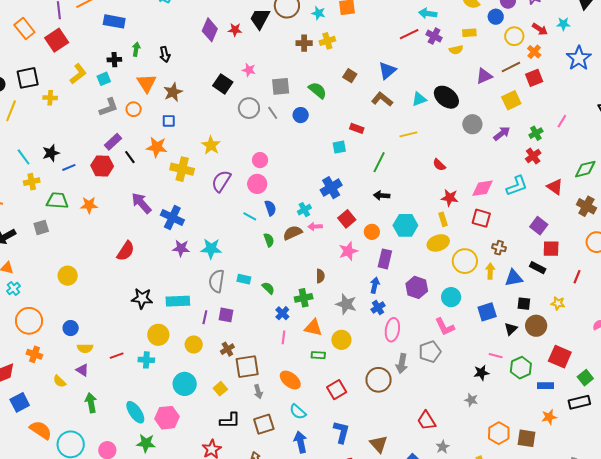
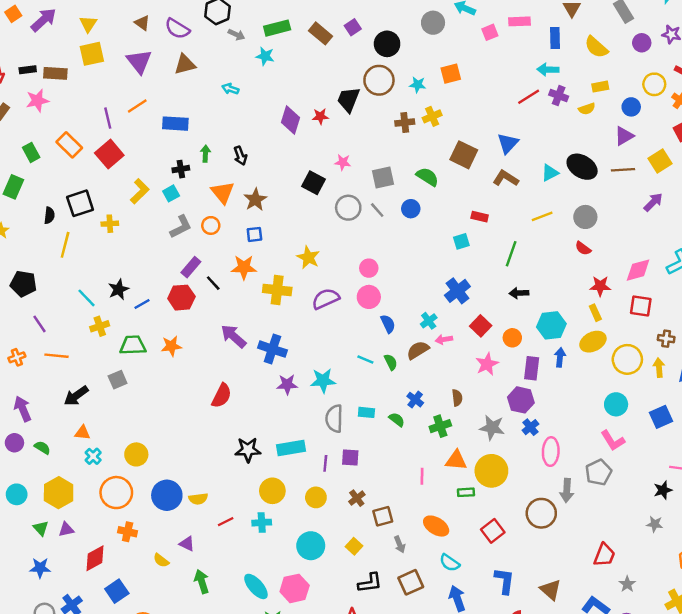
blue circle: (496, 17) -> (631, 107), moved
brown line: (511, 67) -> (623, 170), moved, turned 30
brown square: (350, 76) -> (464, 155), size x1.6
gray circle: (472, 124) -> (585, 217), moved
purple semicircle: (221, 181) -> (326, 299), turned 40
cyan line: (250, 216) -> (365, 360), moved
yellow circle: (68, 276) -> (136, 454), moved
blue arrow: (375, 285) -> (560, 357), moved
purple hexagon: (417, 287) -> (521, 400), moved
blue cross: (282, 313) -> (415, 400), moved
blue circle: (71, 328) -> (167, 495), size x1.6
yellow circle: (341, 340) -> (491, 471), size x1.4
yellow semicircle: (85, 348) -> (198, 499), moved
brown square: (247, 367) -> (383, 516), size x0.7
red trapezoid: (427, 421) -> (604, 555), turned -120

